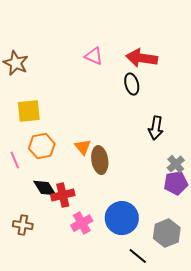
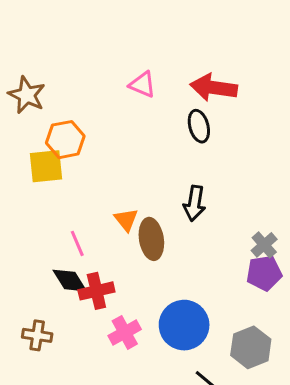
black arrow: (156, 128) -> (194, 203), moved
orange hexagon: (42, 146) -> (65, 140), moved
pink line: (15, 160) -> (77, 243), moved

